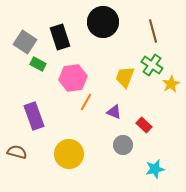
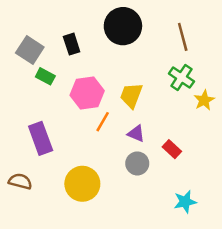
black rectangle: (60, 37) -> (72, 44), size x0.7
yellow trapezoid: (125, 77) -> (131, 95), moved
gray circle: (123, 145) -> (137, 163), moved

